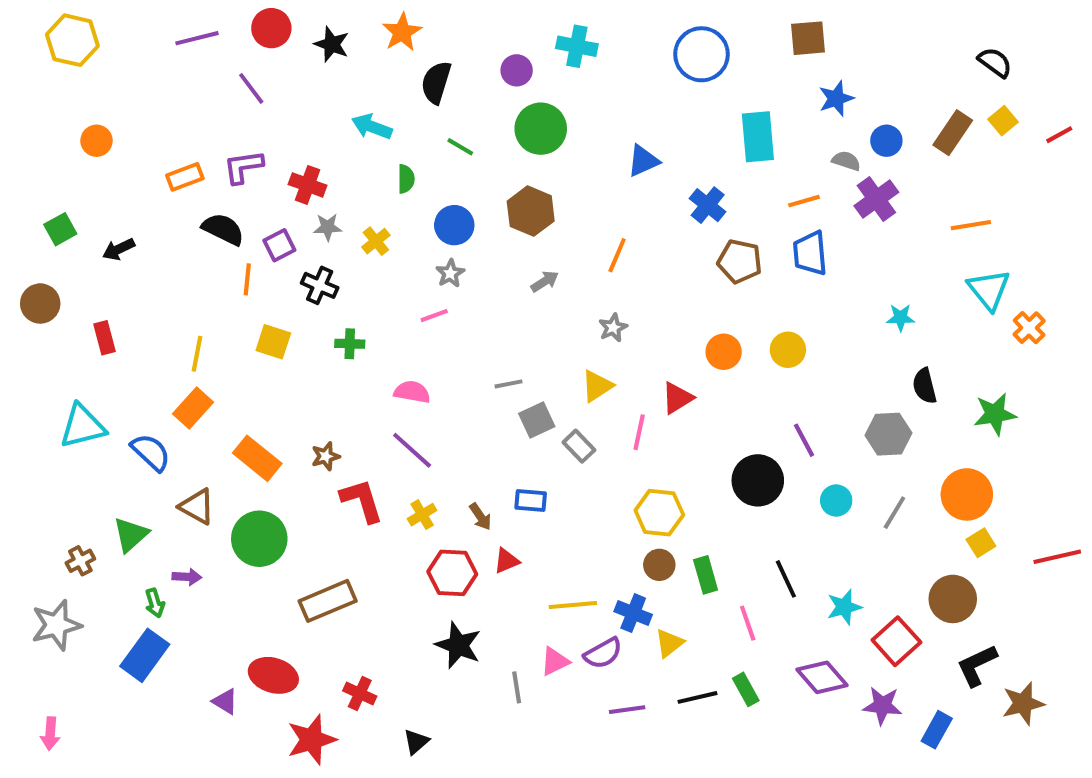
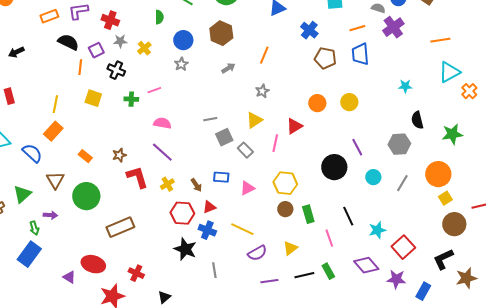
cyan triangle: (989, 289) -> (449, 72), turned 40
pink line: (434, 316) -> (154, 90), moved
orange rectangle: (257, 458) -> (85, 156), size x0.6
brown triangle: (197, 507) -> (55, 180), turned 30
brown circle: (953, 599) -> (454, 224), moved
yellow line: (573, 605) -> (242, 229), turned 30
blue cross: (633, 613) -> (207, 230), moved
pink triangle: (555, 661) -> (247, 188), moved

